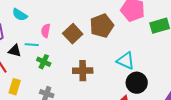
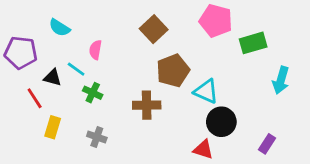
brown pentagon: (102, 26) -> (173, 71), moved
brown square: (73, 34) -> (154, 29), moved
cyan line: (32, 45) -> (76, 69), turned 32

